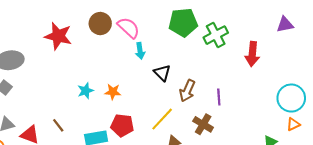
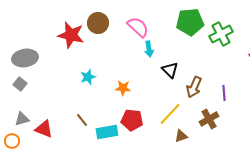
brown circle: (100, 24) -> (98, 23), moved
cyan star: (86, 91) -> (88, 77), moved
brown cross: (203, 124) -> (209, 119), turned 30
brown line: (58, 125) -> (82, 120), moved

